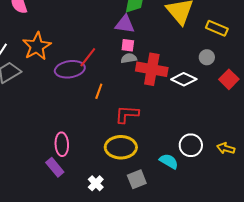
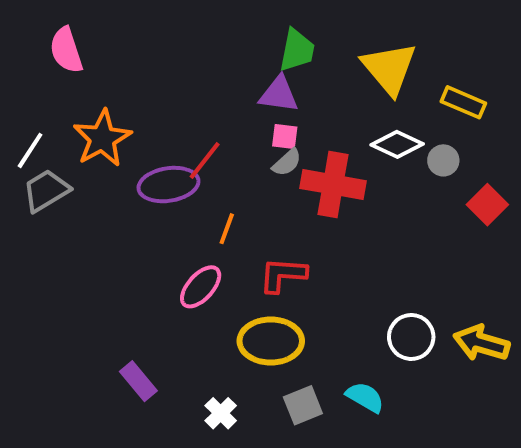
gray semicircle: (129, 58) -> (287, 162), turned 147
white diamond: (184, 79) -> (397, 144), moved
pink ellipse: (62, 144) -> (201, 287), moved, turned 45
yellow arrow: (226, 148) -> (481, 343), size x1.5
cyan semicircle: (169, 161) -> (365, 397), moved

